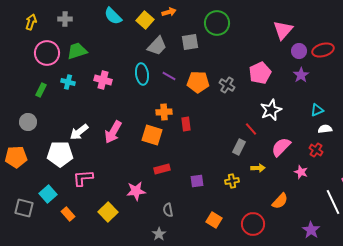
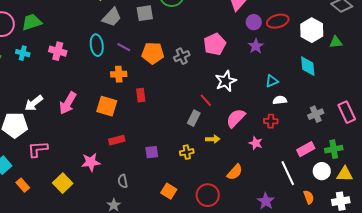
gray cross: (227, 85) -> (182, 56), turned 35
orange cross: (164, 112) -> (119, 74), moved
red cross: (316, 150) -> (271, 121), turned -32

